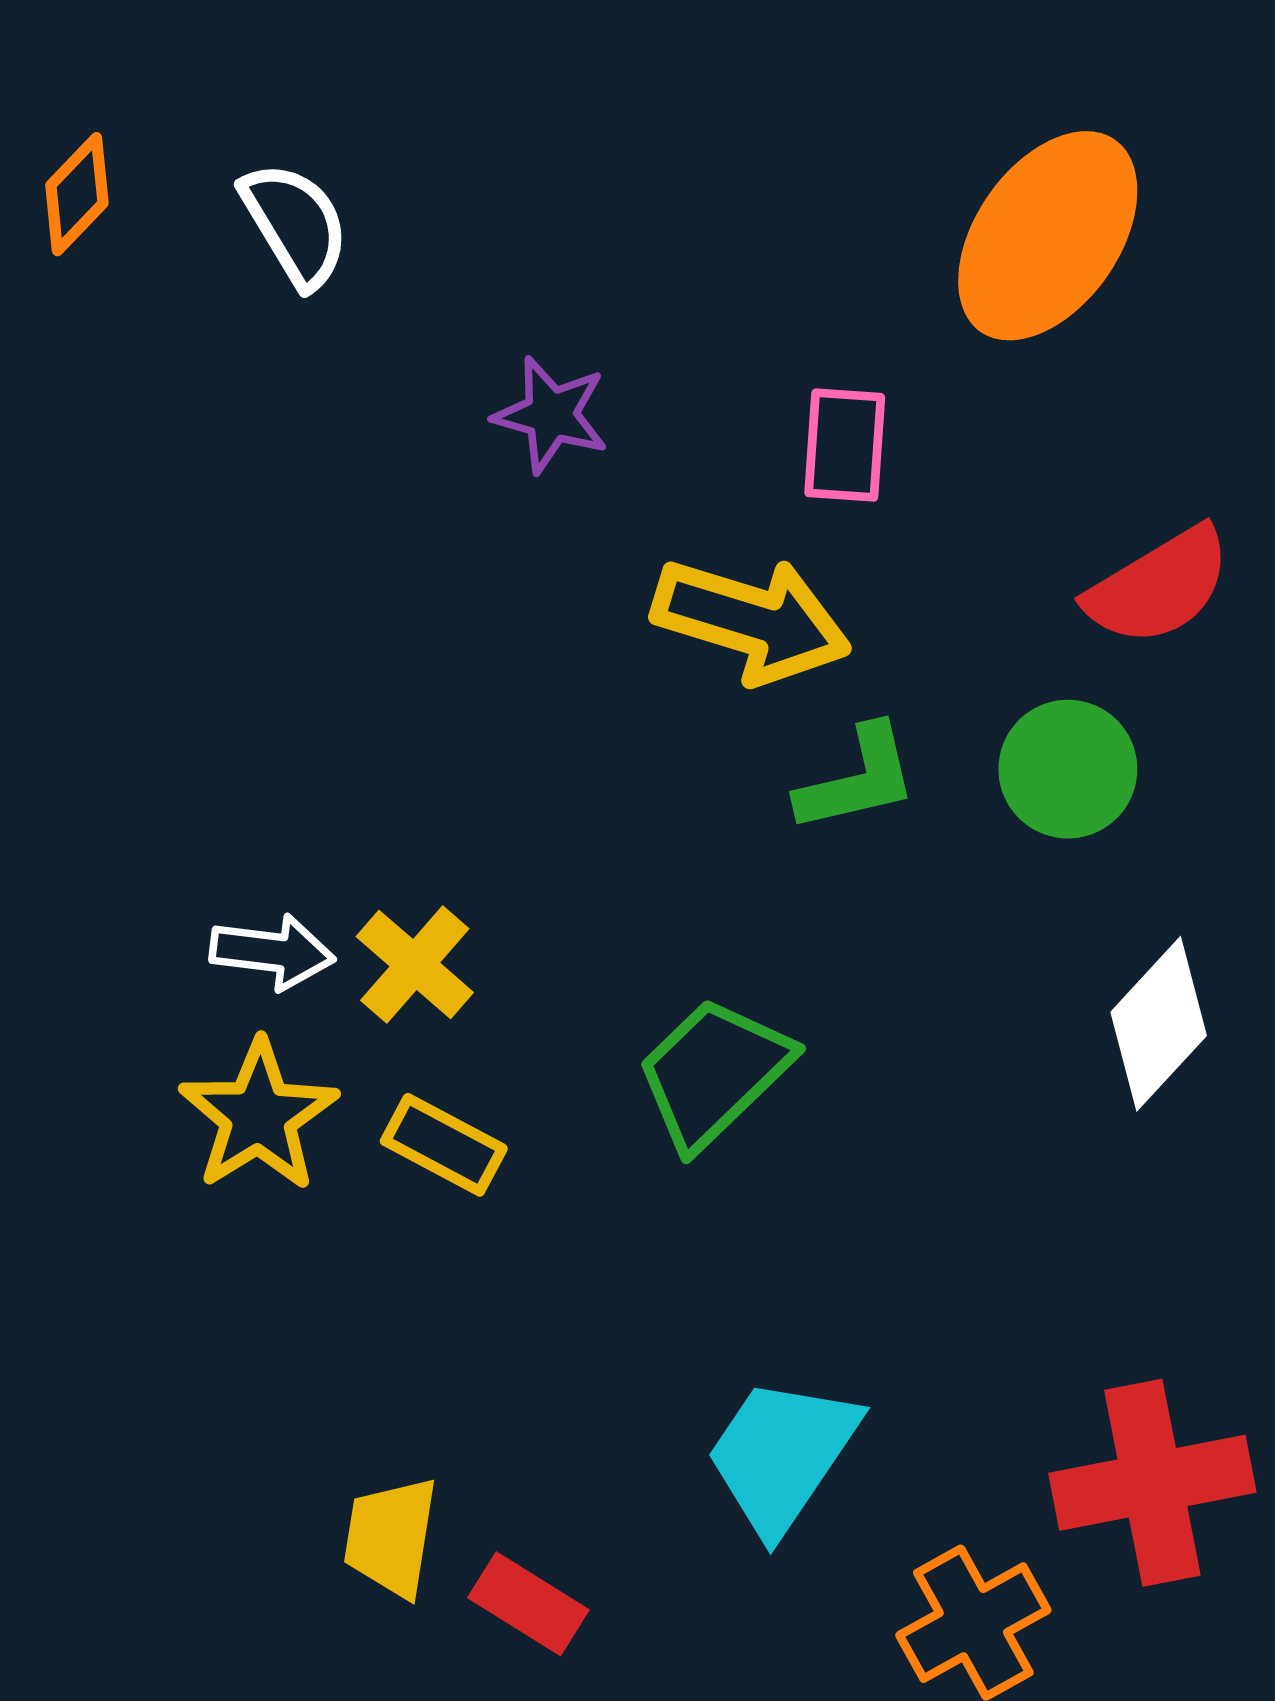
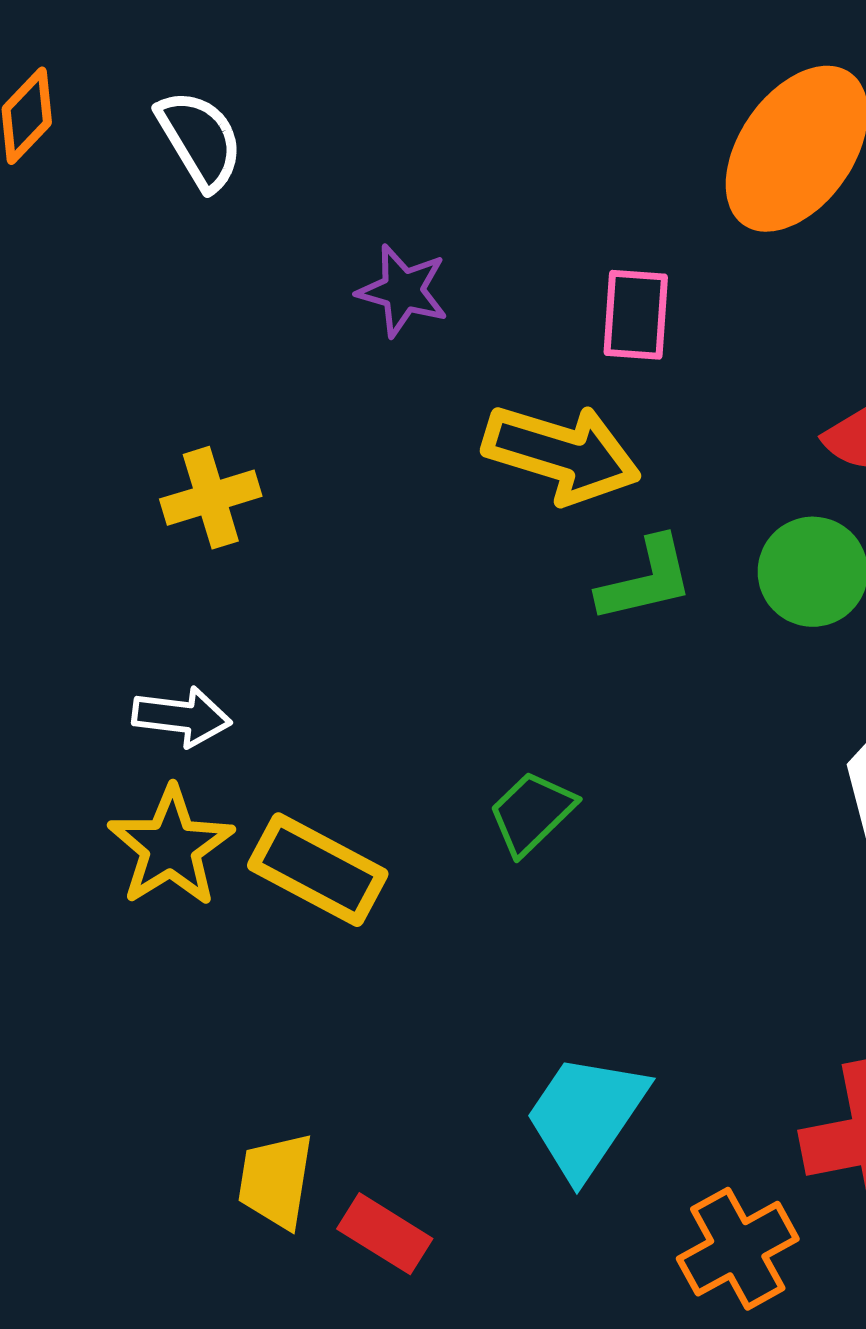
yellow cross: (415, 965) -> (211, 498), moved, turned 32
green trapezoid: (714, 1073) -> (532, 813), size x0.7
yellow rectangle: (444, 1145) -> (318, 870), size x1.4

